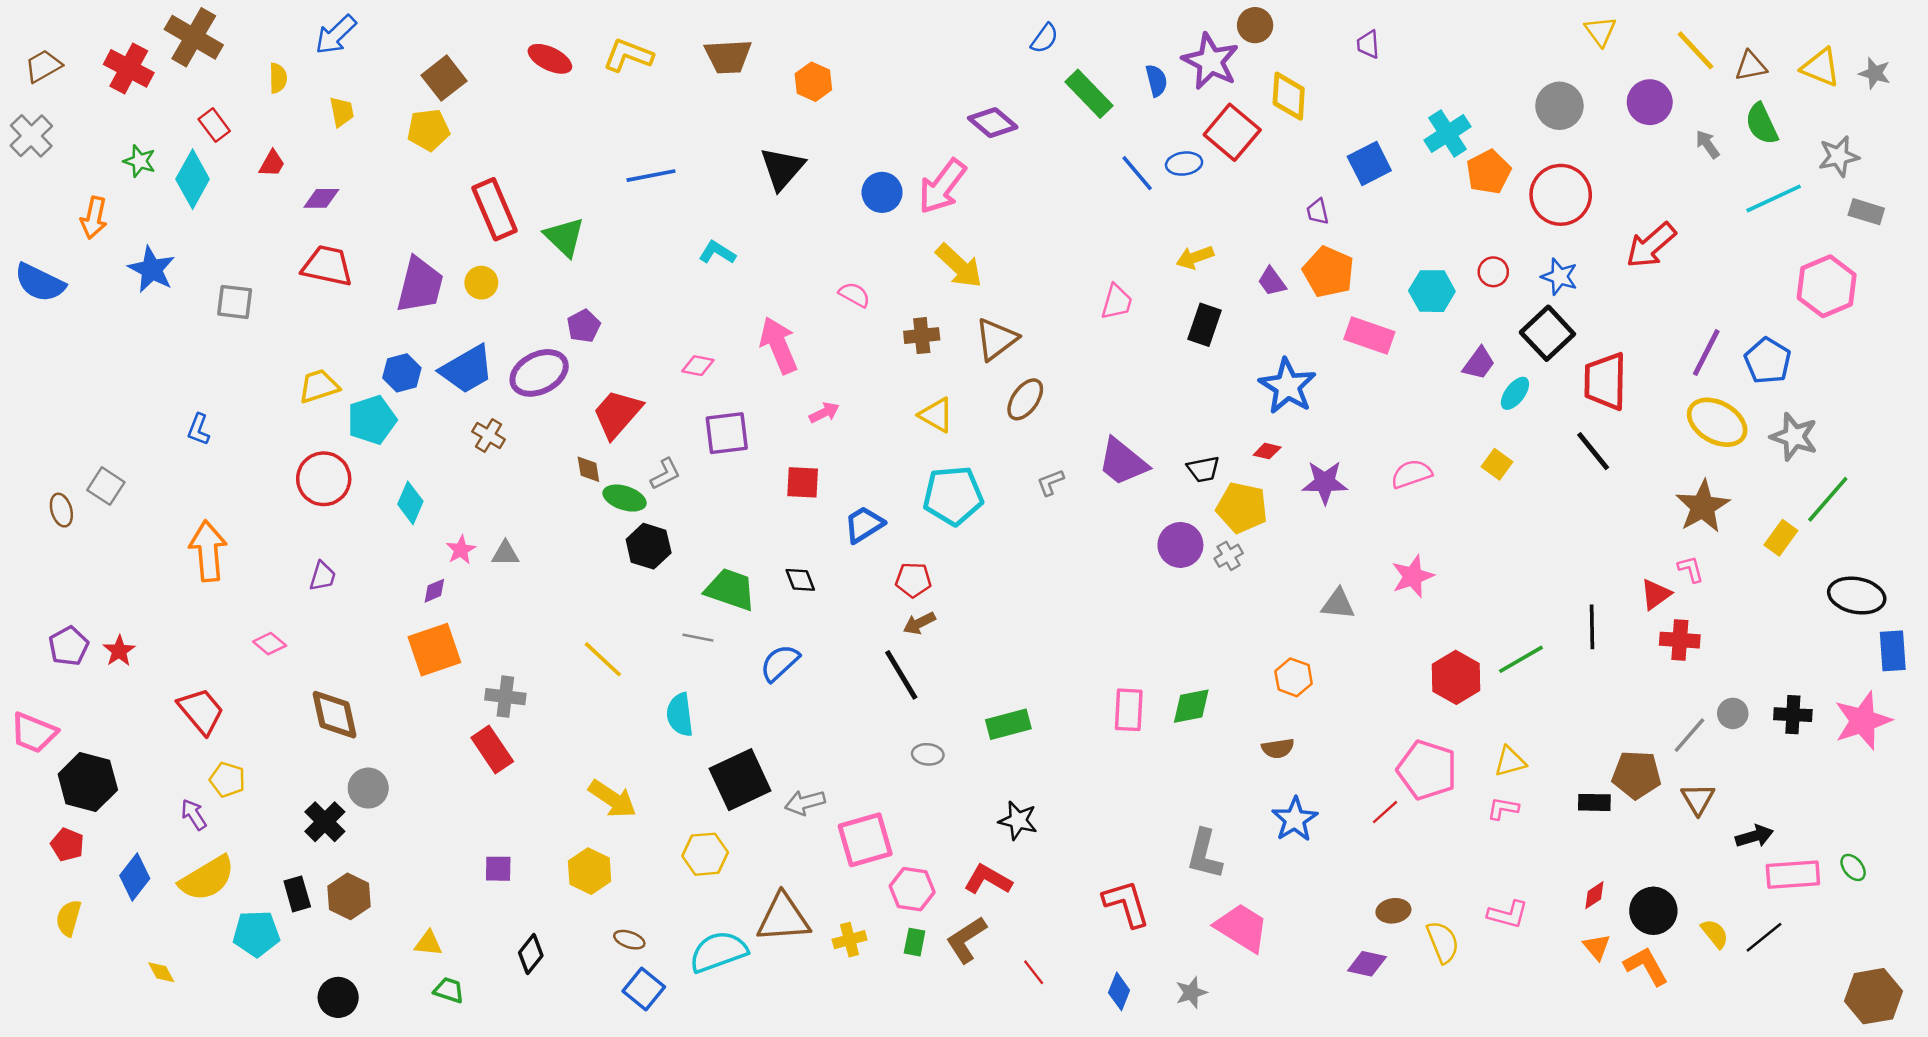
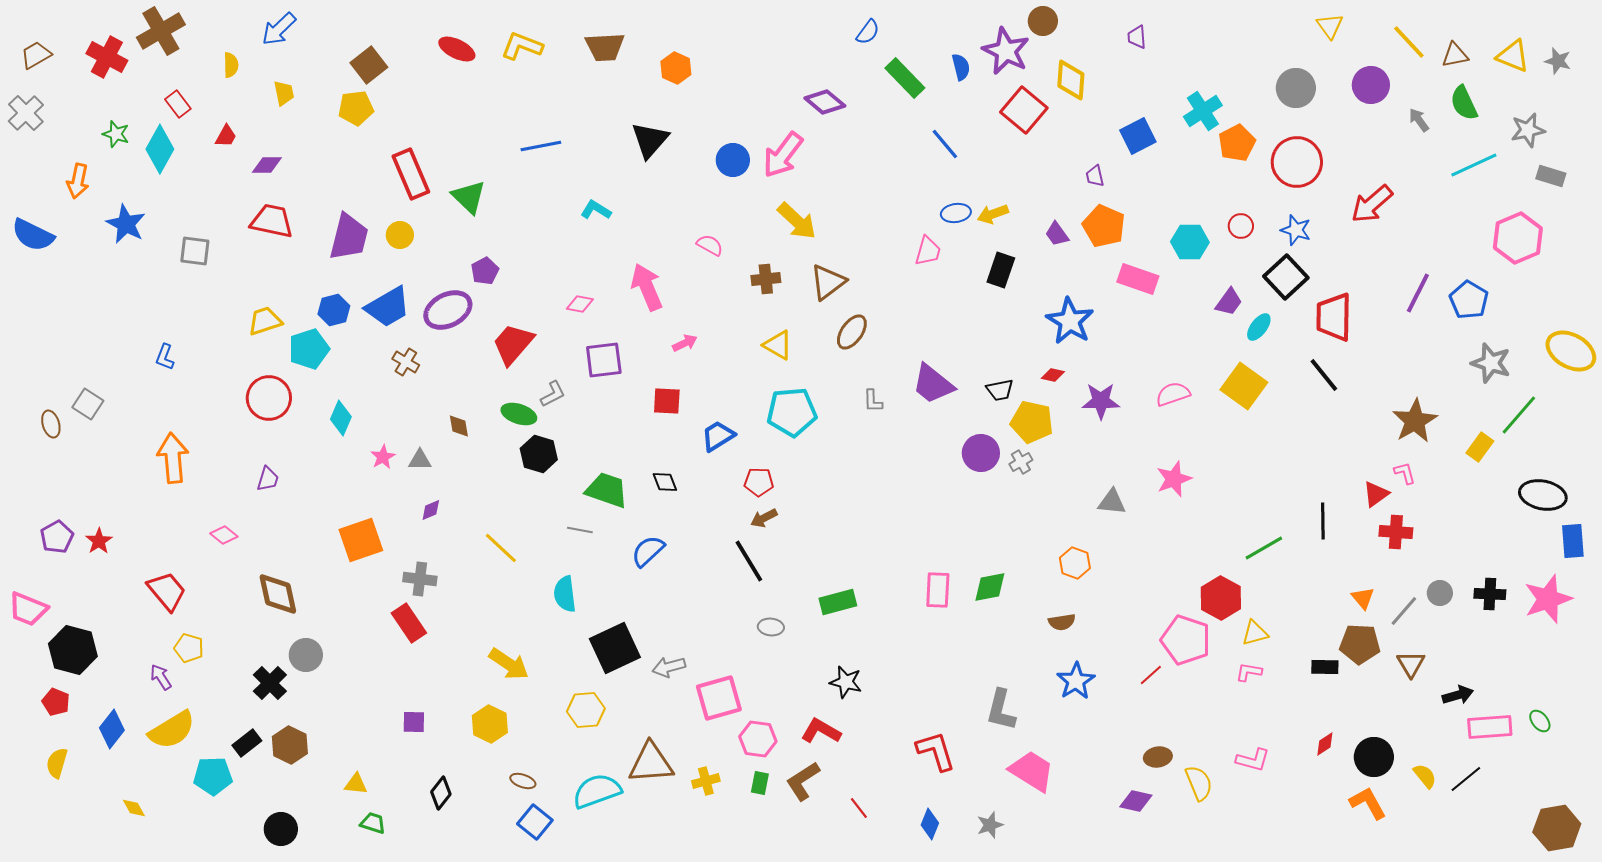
brown cross: (194, 37) -> (161, 31), turned 30
blue ellipse: (1184, 164) -> (956, 213), moved
yellow ellipse: (1717, 422) -> (1571, 351), moved
yellow square: (1497, 464) -> (1244, 386), size x1.8
brown diamond: (588, 469) -> (459, 426), moved
gray L-shape: (1050, 482) -> (873, 401), turned -70
purple diamond: (434, 591) -> (431, 510), moved
red hexagon: (1456, 677) -> (1221, 598), moved
black rectangle: (297, 894) -> (247, 743), turned 68
orange triangle: (1597, 947) -> (1363, 598), moved

